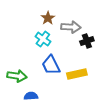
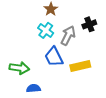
gray arrow: (71, 27) -> (68, 36), moved, turned -66
black cross: (87, 41) -> (89, 24), moved

